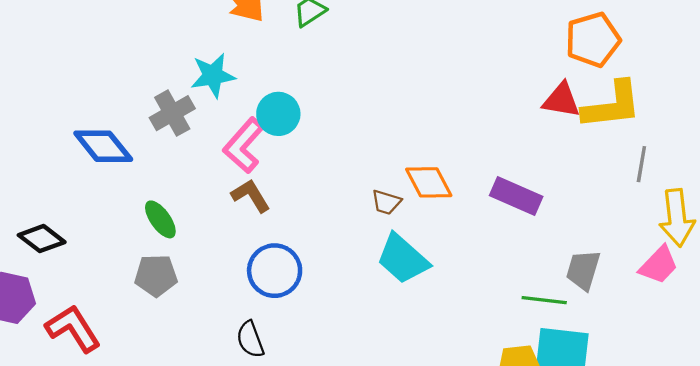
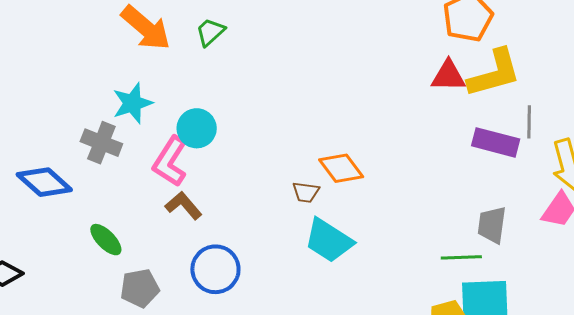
gray cross: (172, 113) -> (101, 143), turned -30
purple rectangle: (516, 196) -> (496, 142), moved
gray pentagon: (156, 275) -> (140, 288), moved

